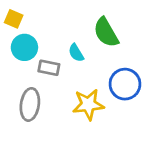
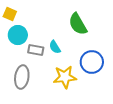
cyan semicircle: (76, 53) -> (55, 47), moved

